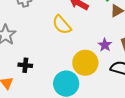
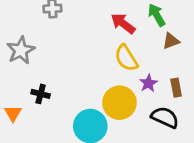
yellow semicircle: (62, 25) -> (126, 58), moved

